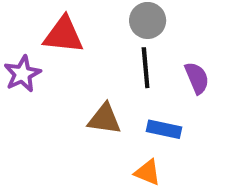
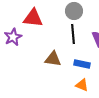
orange triangle: (148, 172) -> (82, 85), moved

